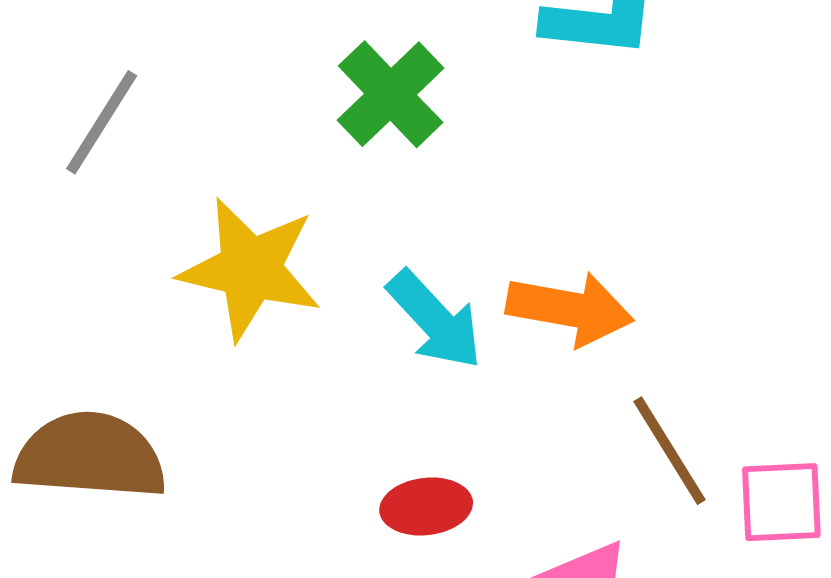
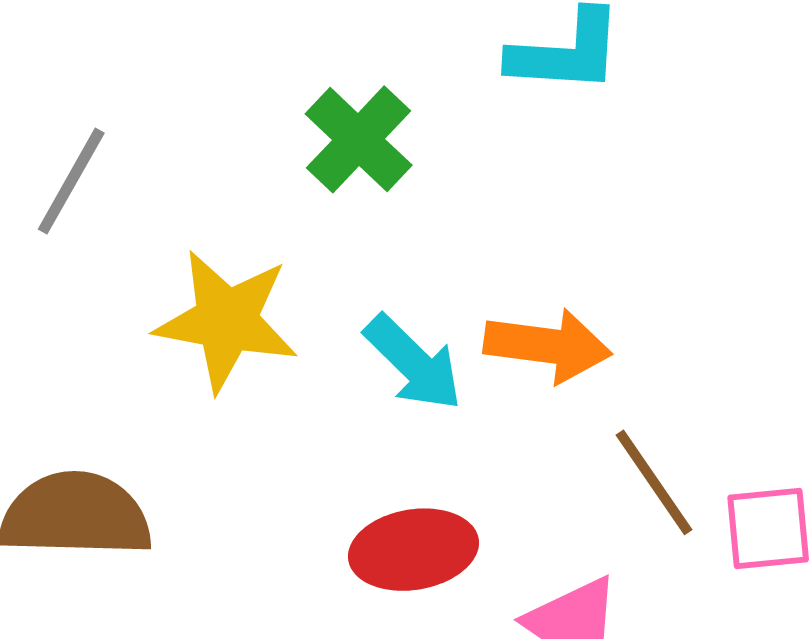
red ellipse: (426, 506) -> (413, 550), size x1.4

